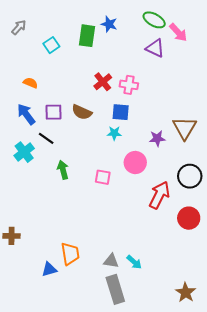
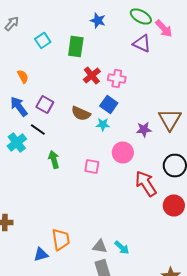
green rectangle: (87, 36) -> (76, 46), moved
orange semicircle: (30, 83) -> (23, 76), turned 40
purple square: (53, 112) -> (45, 104), turned 30
brown semicircle: (82, 112) -> (81, 114), moved
blue square: (121, 112) -> (109, 104), turned 30
red arrow: (159, 195) -> (146, 184), turned -60

